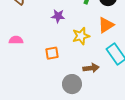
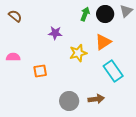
orange square: (52, 53) -> (40, 71), moved
brown arrow: (91, 68) -> (96, 99), moved

